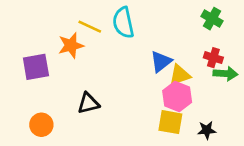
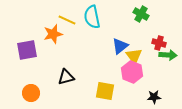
green cross: (212, 19) -> (141, 14), moved
yellow triangle: (180, 75) -> (134, 56), turned -48
yellow square: (170, 122) -> (105, 91), moved

